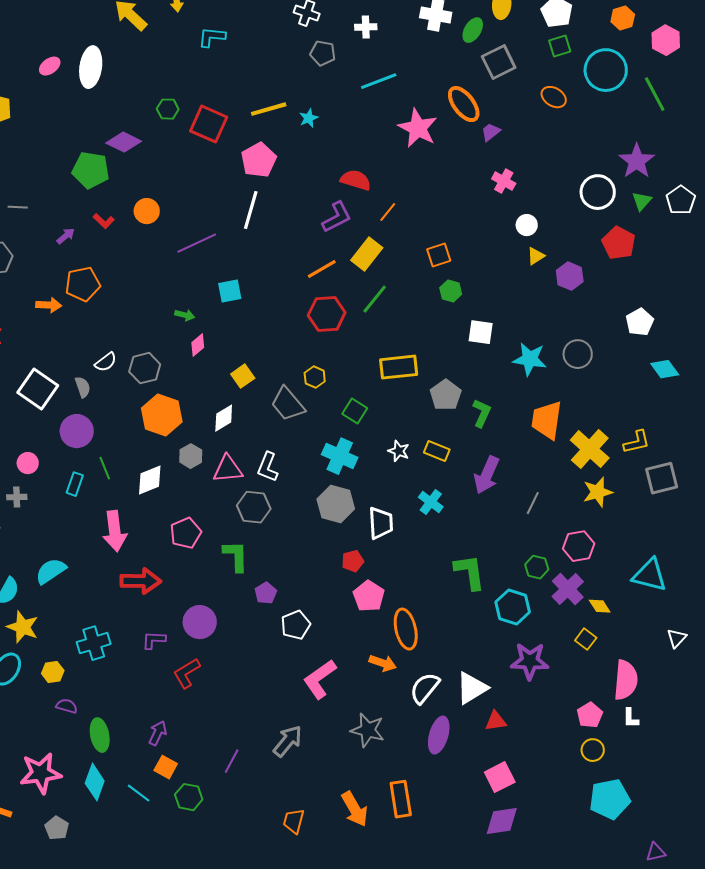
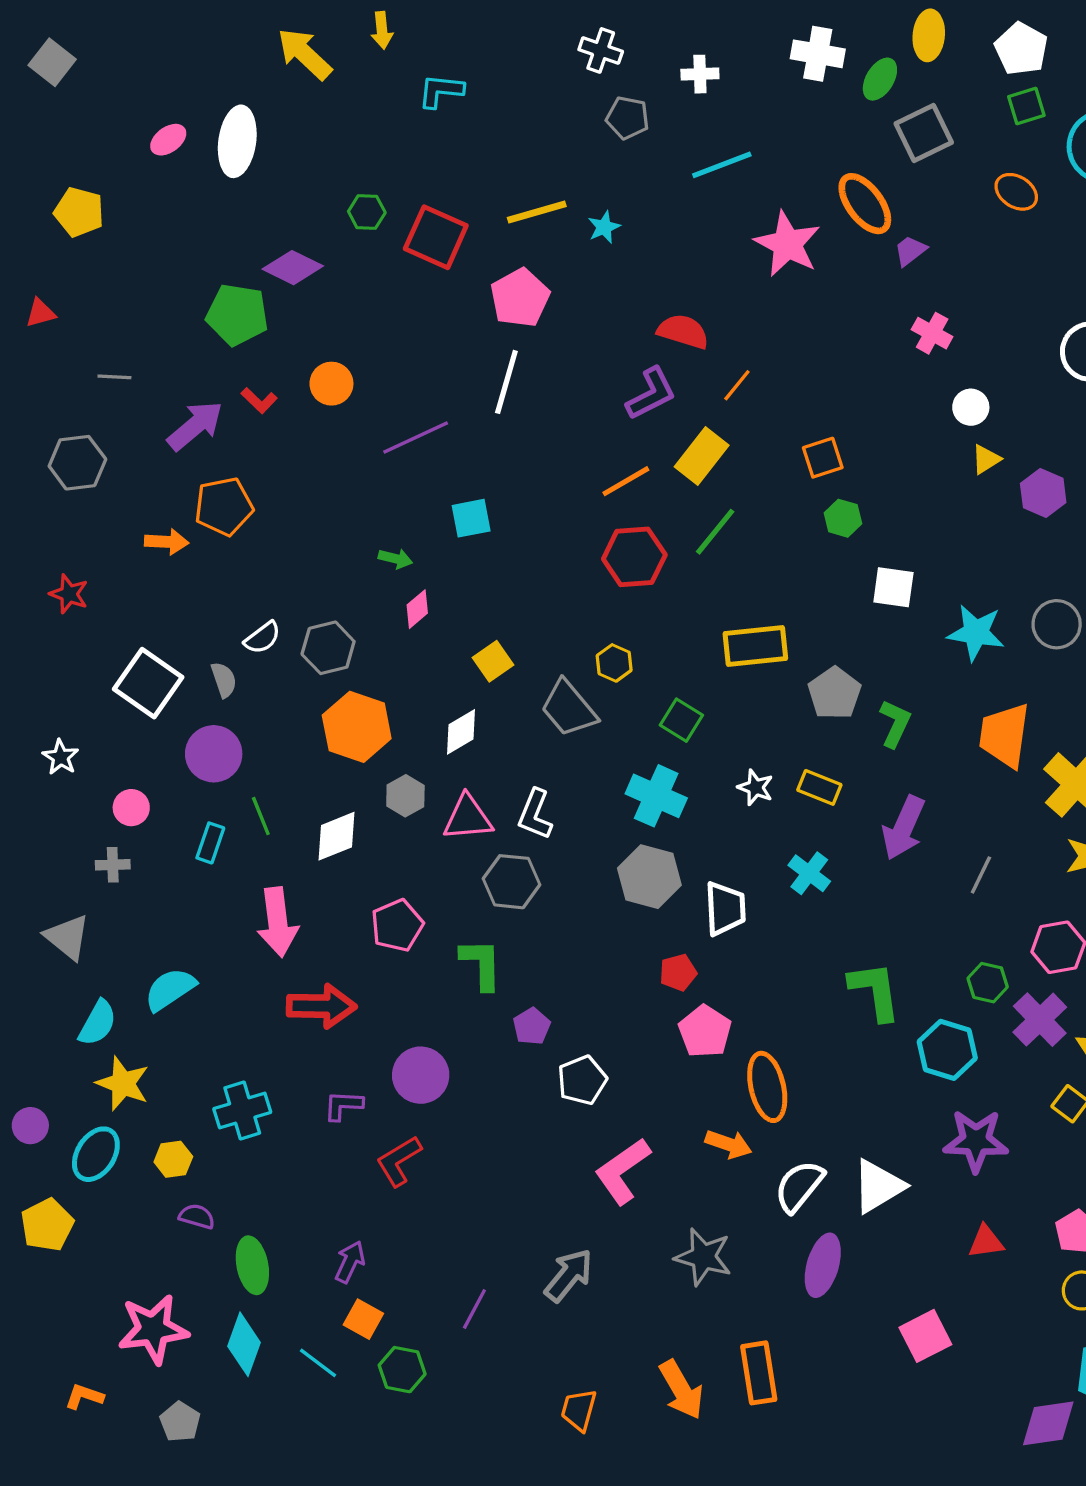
purple arrow: (66, 236) -> (195, 426), size x1.8
red triangle: (496, 721) -> (986, 1242), moved
purple diamond: (502, 821) -> (1048, 1423), moved

